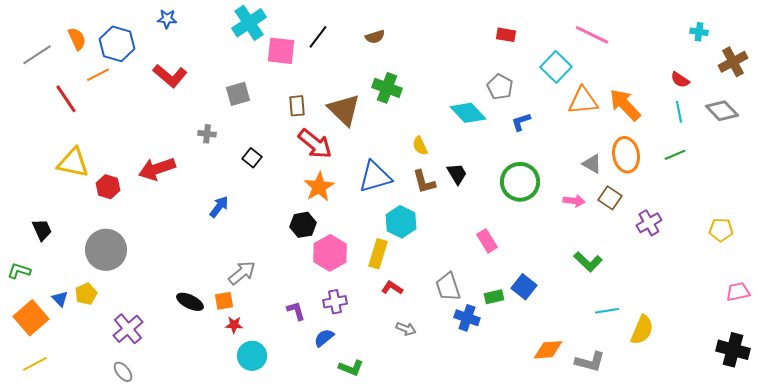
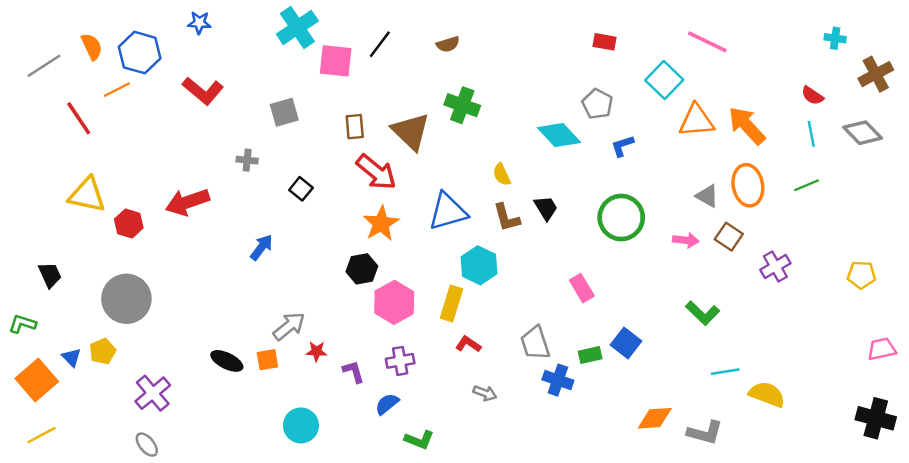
red star: (234, 325) -> (316, 351), moved
yellow semicircle: (642, 330) -> (767, 394), turned -92

